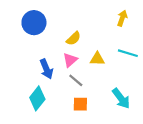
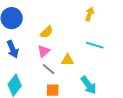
yellow triangle: (97, 59) -> (68, 60), moved
blue arrow: (46, 69) -> (13, 49), moved

